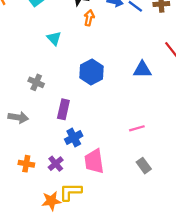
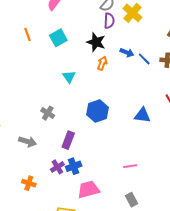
pink trapezoid: (94, 161) -> (88, 190), turned 75
purple cross: (56, 164) -> (57, 167), moved

